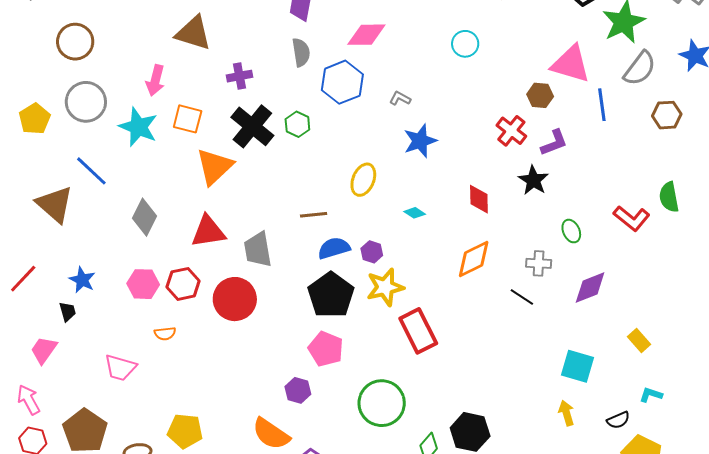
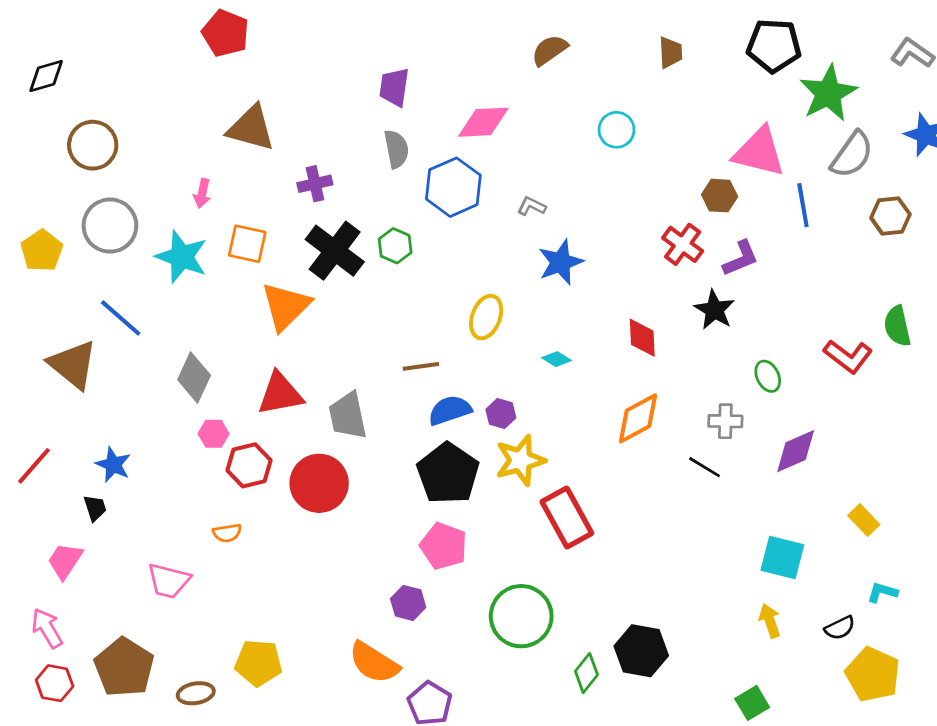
pink arrow: (155, 80) -> (202, 193), size x0.7
pink hexagon: (143, 284) -> (214, 434), moved, size x0.7

